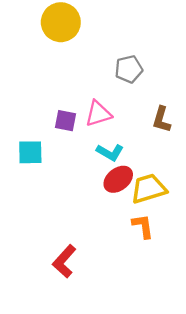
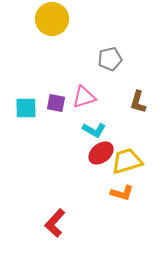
cyan square: (30, 152) -> (26, 108), moved
orange L-shape: (143, 226) -> (122, 193), turned 115

